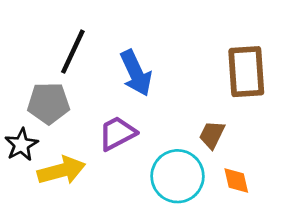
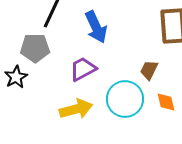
yellow arrow: (61, 170) -> (76, 109), moved

